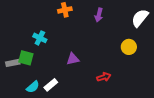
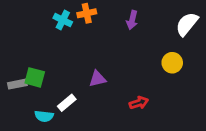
cyan cross: (40, 38) -> (63, 20), moved
white rectangle: (51, 85) -> (67, 103), moved
cyan semicircle: (33, 87) -> (44, 116), turned 48

